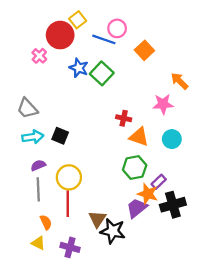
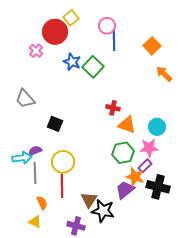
blue line: (104, 39) -> (114, 40), moved, turned 70
orange square: (144, 50) -> (152, 46), moved
pink star: (163, 104) -> (149, 148), moved
cyan arrow: (33, 137) -> (22, 158), moved
black cross: (173, 205) -> (158, 187), turned 30
purple cross: (70, 247) -> (76, 226), moved

